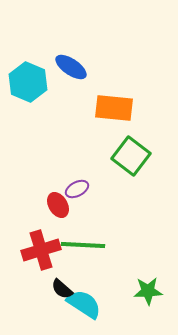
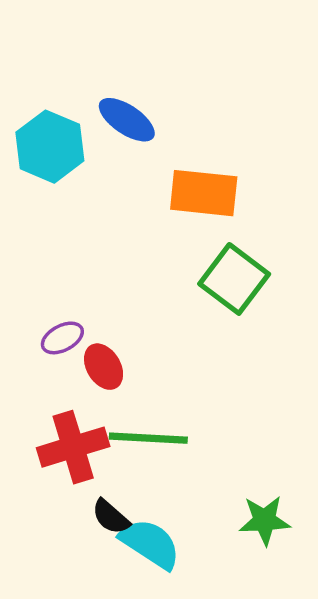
purple ellipse: (77, 189) -> (62, 338), moved

